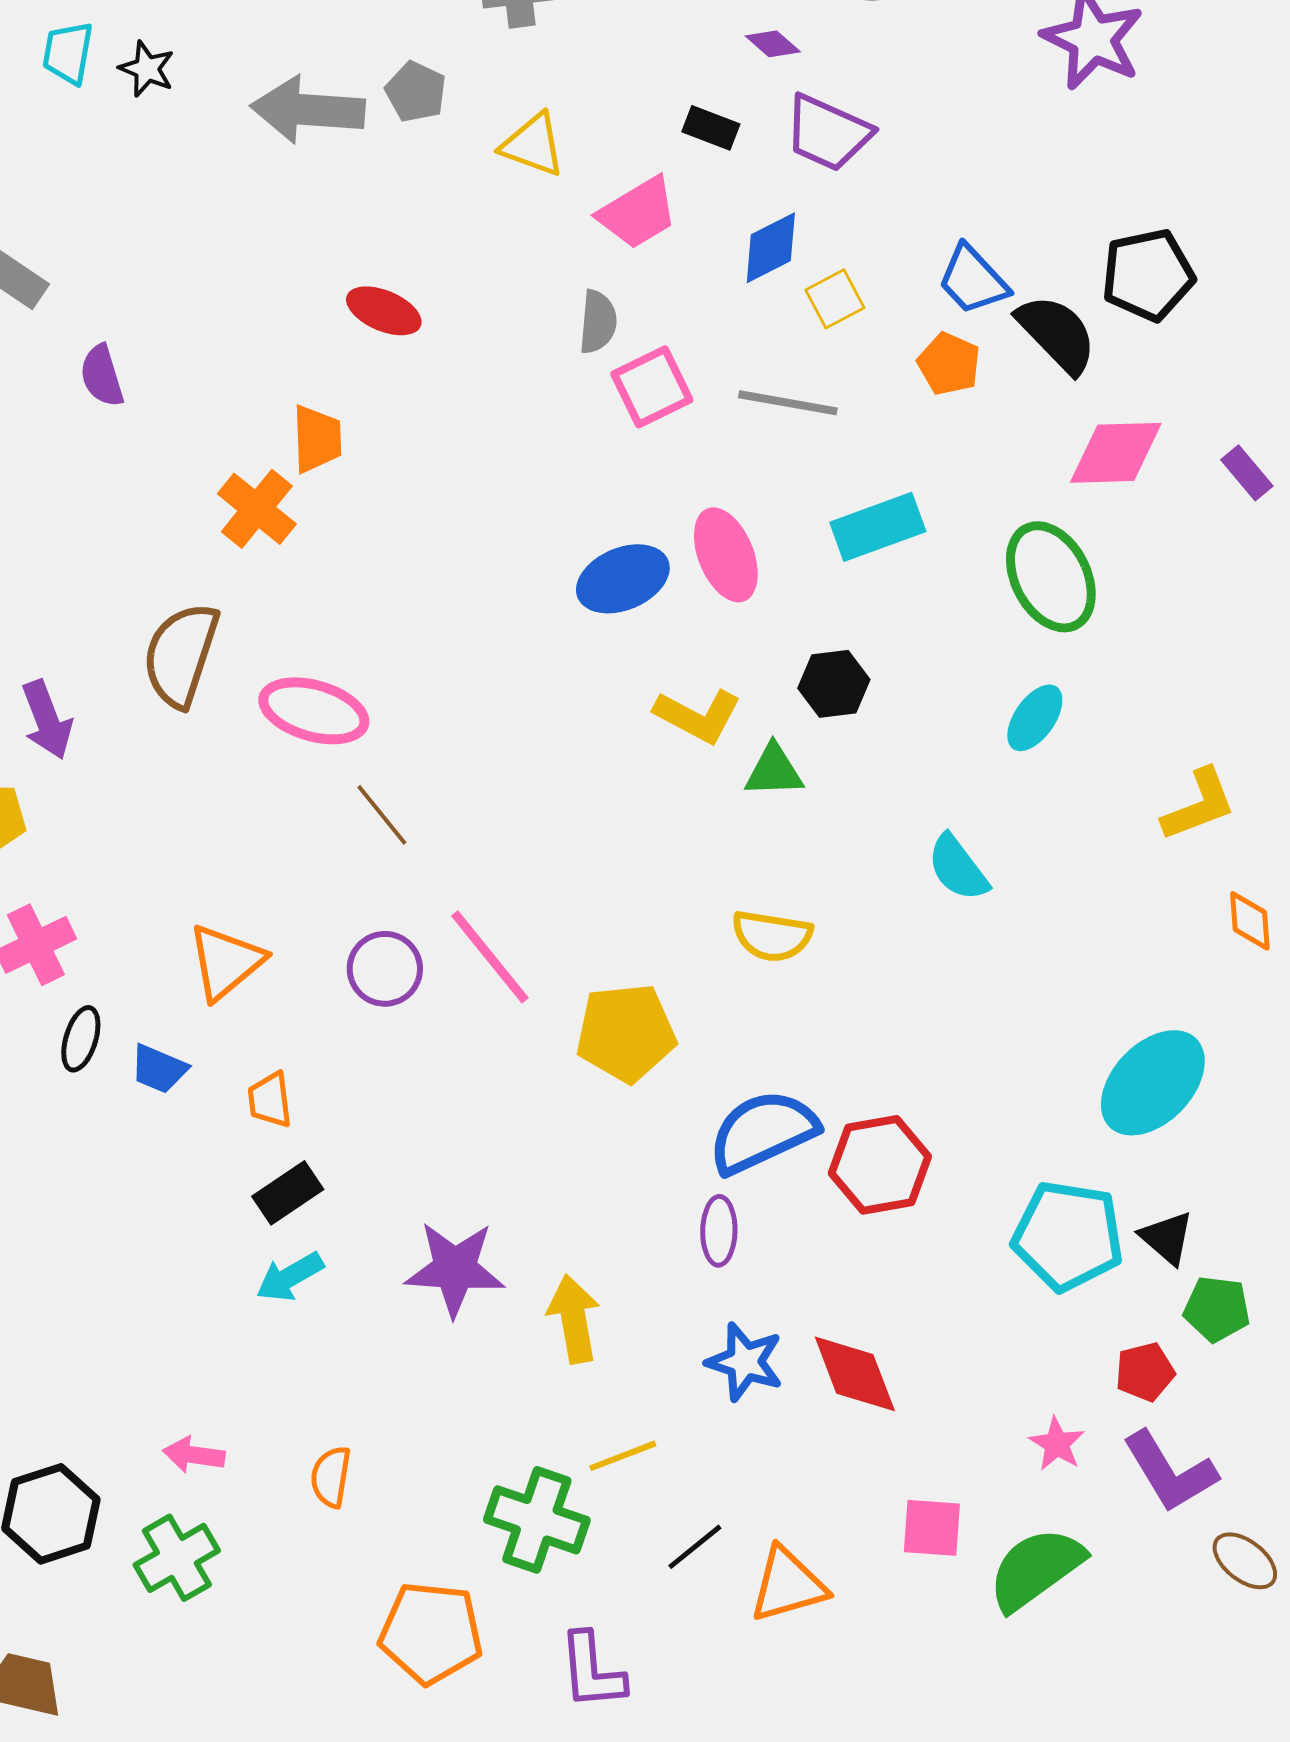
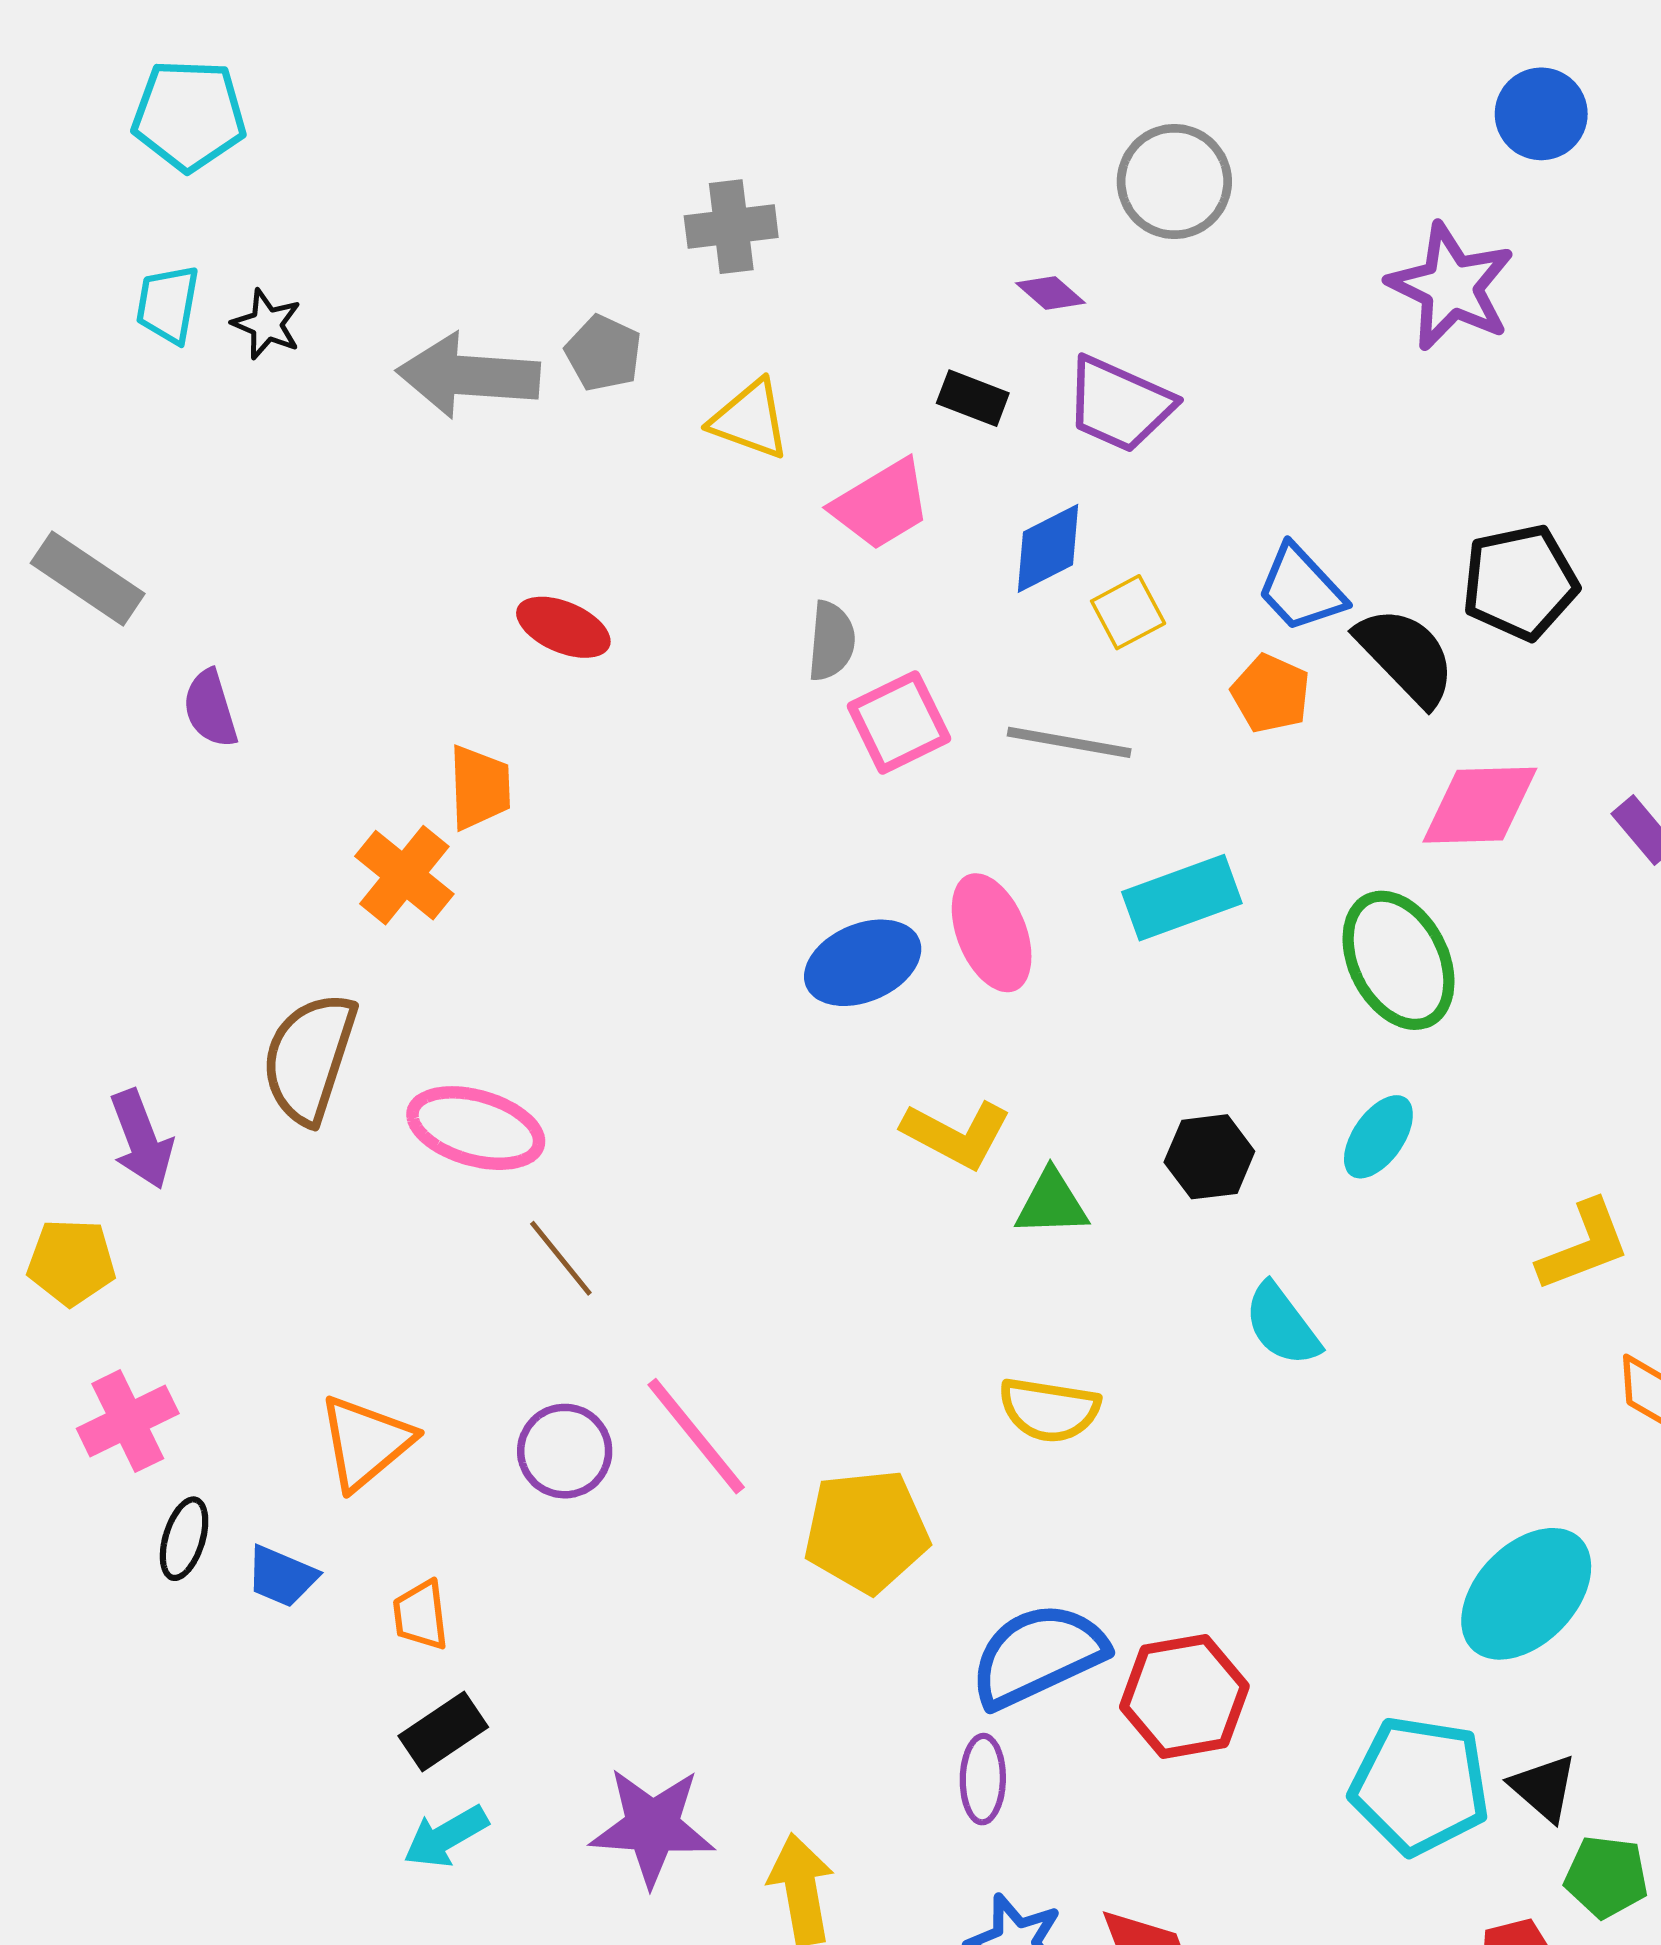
black hexagon: (834, 684) -> (1209, 1157), moved

